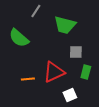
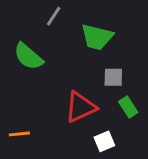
green rectangle: (86, 72) -> (128, 107), turned -48
orange line: (28, 79) -> (19, 134), moved

